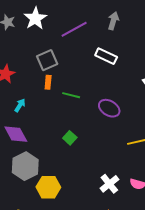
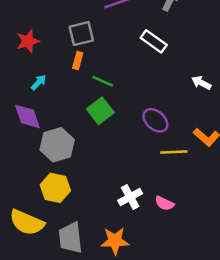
purple ellipse: (109, 108) -> (155, 120), moved
green square: (70, 138) -> (100, 111), moved, size x1.5
gray hexagon: (25, 166) -> (57, 145), moved

